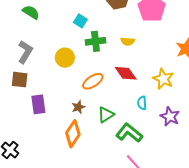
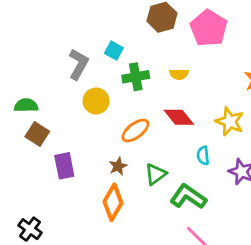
green semicircle: (31, 12) -> (26, 105), moved, turned -30
gray L-shape: (25, 52) -> (78, 64), moved
brown square: (20, 80) -> (37, 134), turned 30

